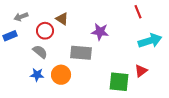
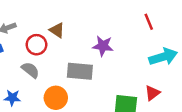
blue star: (37, 75) -> (12, 98), moved

